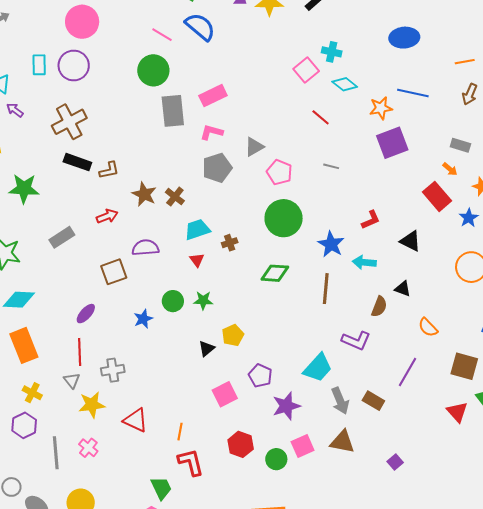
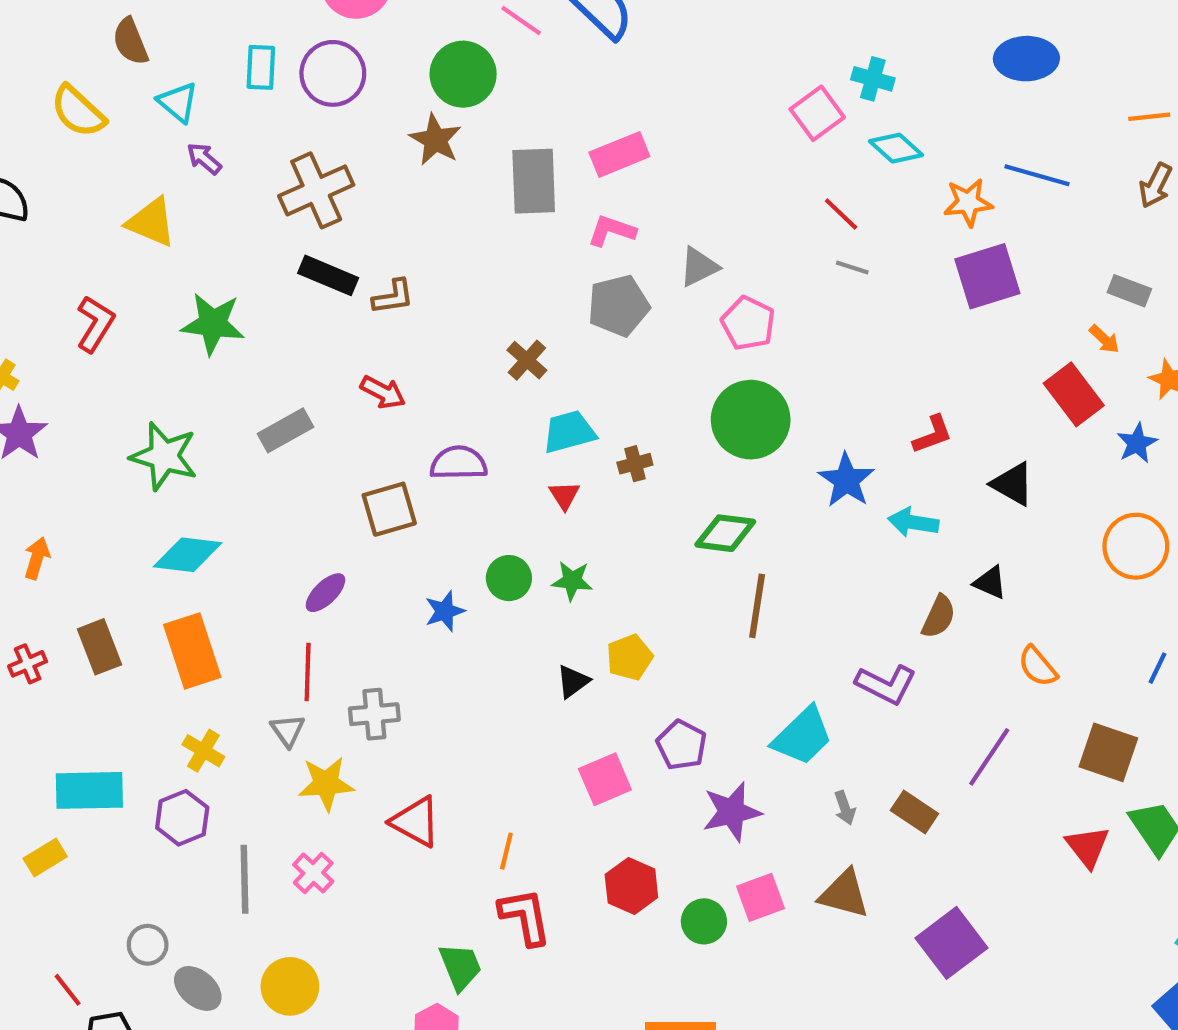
green circle: (153, 70) -> (463, 74), moved
gray line: (331, 166) -> (852, 268), moved
brown star: (144, 194) -> (435, 140), moved
red arrow: (107, 216) -> (383, 392), turned 45
brown line: (326, 289) -> (757, 606), moved
gray arrow: (340, 401) -> (845, 808), size x0.6
purple square: (395, 462) -> (952, 943), size x2.0

